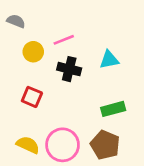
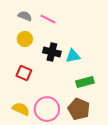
gray semicircle: (16, 21) -> (25, 16), moved
pink line: (64, 40) -> (48, 19), moved, turned 49
cyan triangle: (109, 60) -> (73, 56), moved

